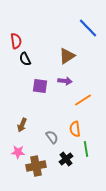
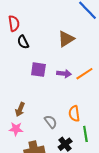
purple arrow: (65, 81) -> (64, 74), moved
orange line: (83, 100) -> (84, 74), moved
pink star: (18, 152) -> (16, 129), moved

